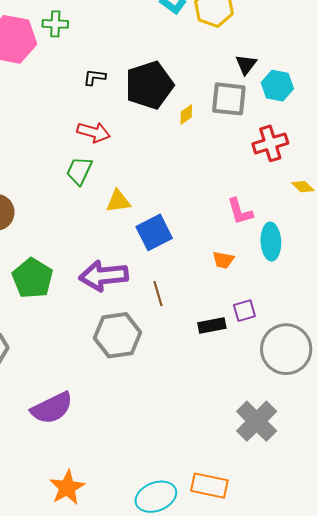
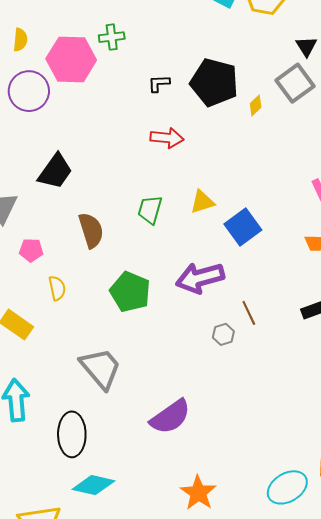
black pentagon: (149, 85) -> (214, 82), turned -30
gray square: (229, 99) -> (295, 83), turned -33
green trapezoid: (79, 171) -> (150, 210), moved
brown line: (158, 294) -> (249, 313), moved
gray hexagon: (118, 335) -> (223, 334), size x0.5

